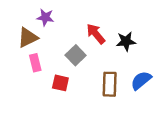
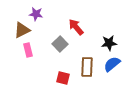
black star: (126, 41) -> (109, 43), moved
red square: (60, 83) -> (63, 78), moved

